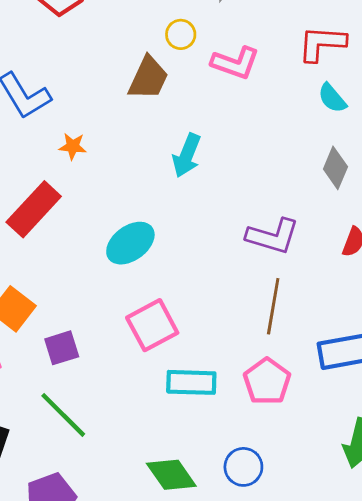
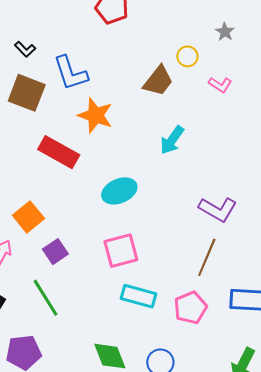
pink L-shape: (235, 63) -> (220, 85), size x0.7
orange star: (73, 146) -> (95, 115), size x1.8
red rectangle: (34, 209) -> (59, 152), turned 63
purple square: (62, 348) -> (55, 252), turned -30

